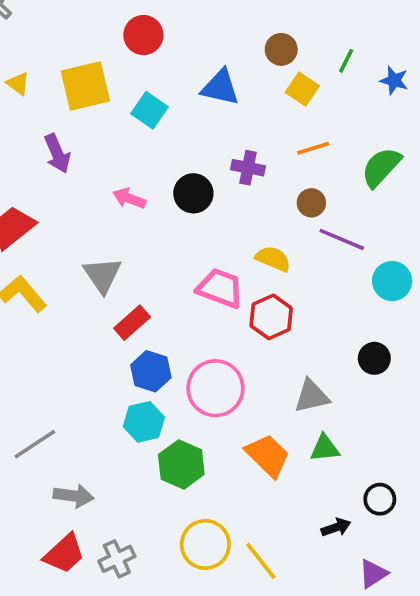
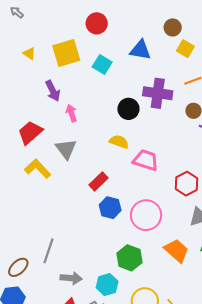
purple cross: (248, 168) -> (158, 93), size x1.6
pink arrow: (129, 198) -> (71, 113), moved, turned 54
yellow semicircle: (273, 259) -> (119, 142), moved
gray triangle: (102, 275) -> (66, 149), moved
red hexagon: (271, 317) -> (186, 184), moved
cyan hexagon: (144, 422) -> (107, 285), moved
gray line: (35, 444) -> (49, 251), turned -35

